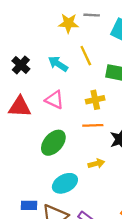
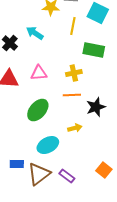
yellow line: (86, 56) -> (73, 26), moved, turned 36
cyan arrow: (58, 64) -> (35, 33), moved
pink triangle: (55, 100) -> (39, 73), turned -30

